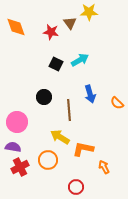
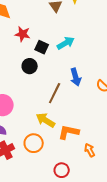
red star: (51, 32) -> (23, 34), moved
black circle: (44, 97) -> (30, 66), moved
brown line: (69, 110) -> (55, 93), turned 30

